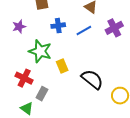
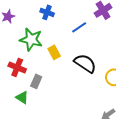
blue cross: (58, 26) -> (47, 12), turned 32
blue line: (84, 31) -> (79, 27), moved

